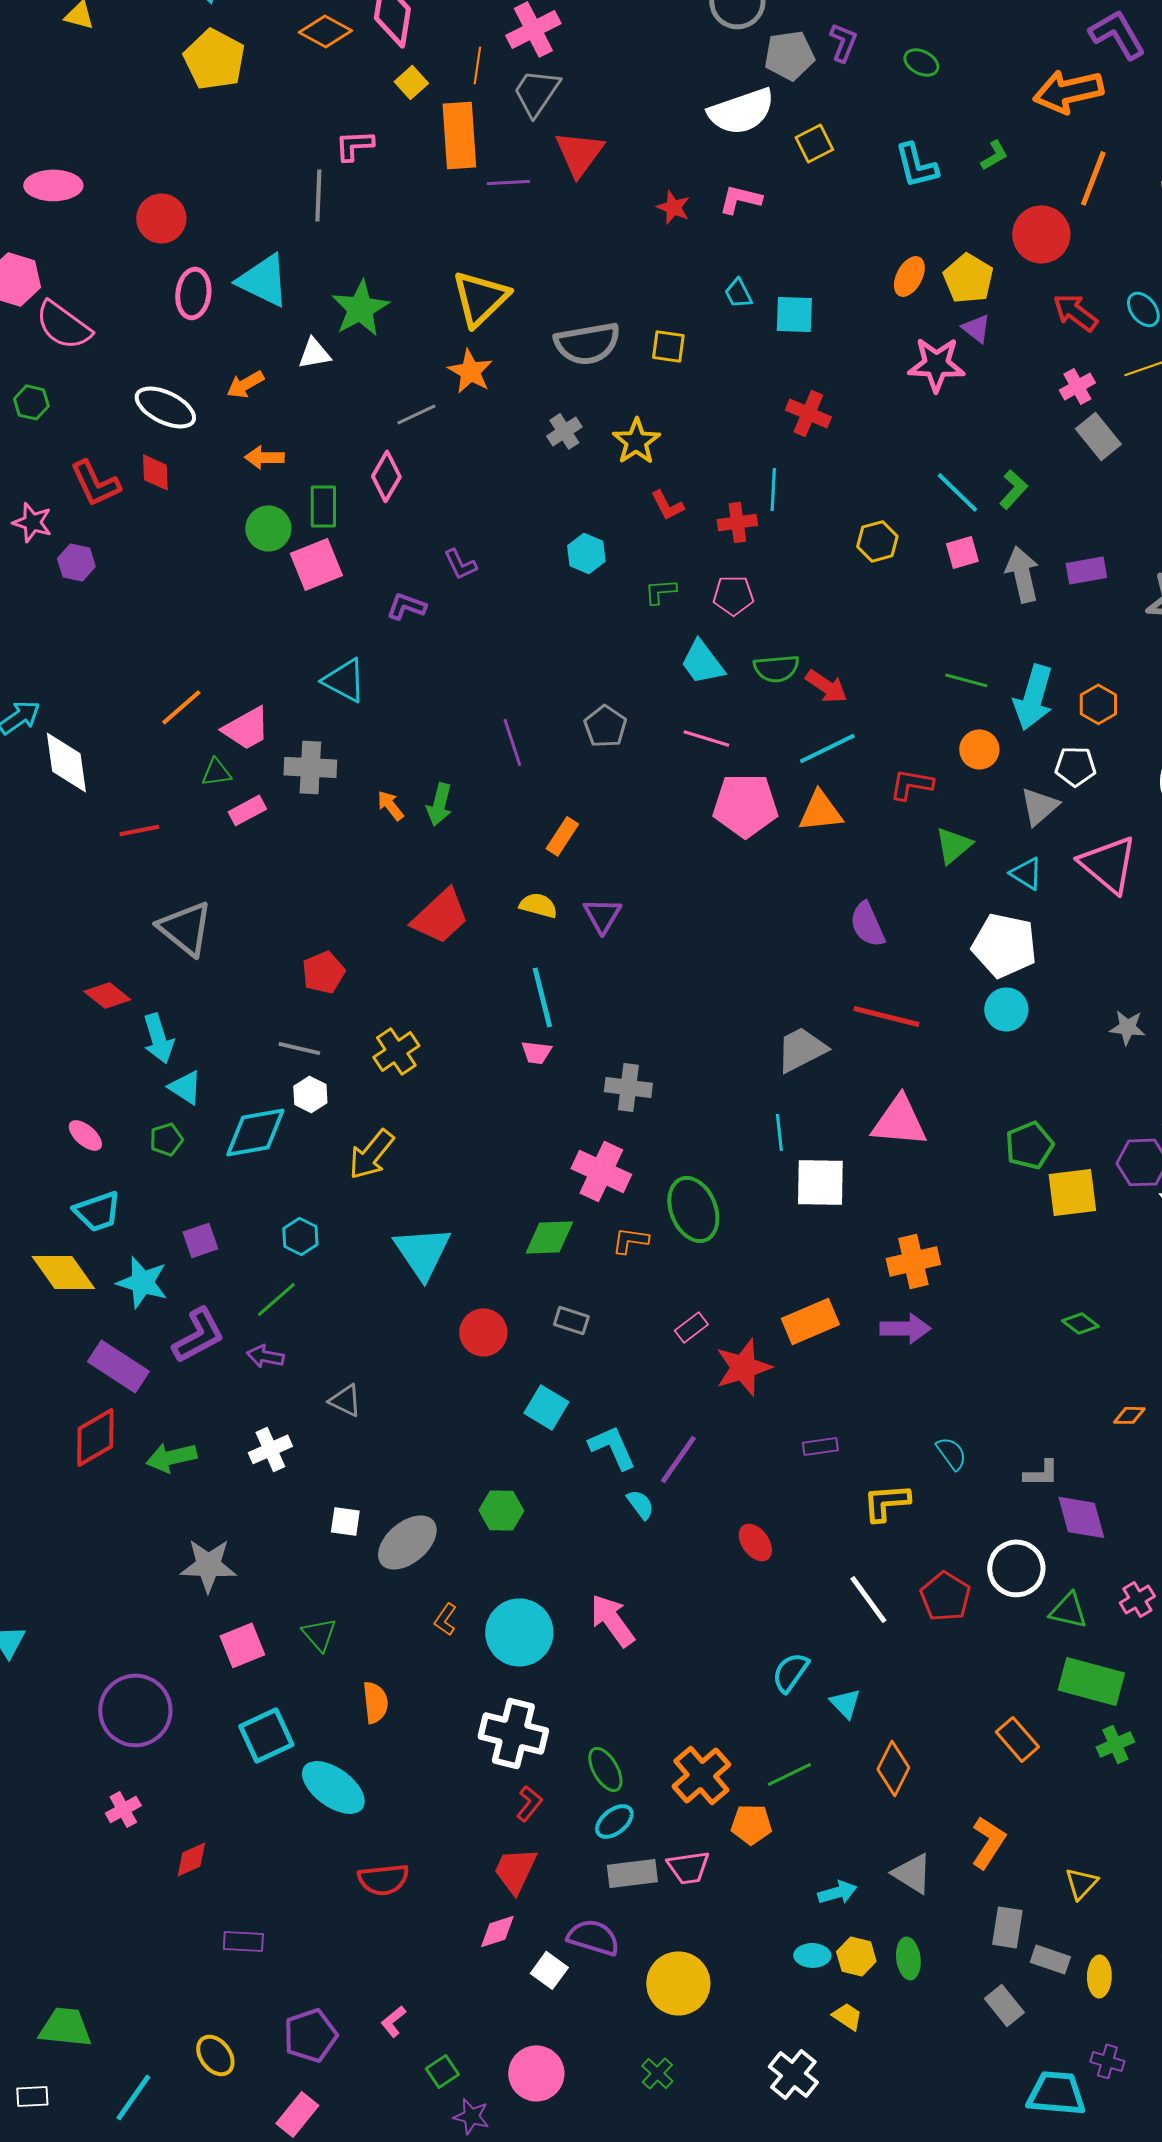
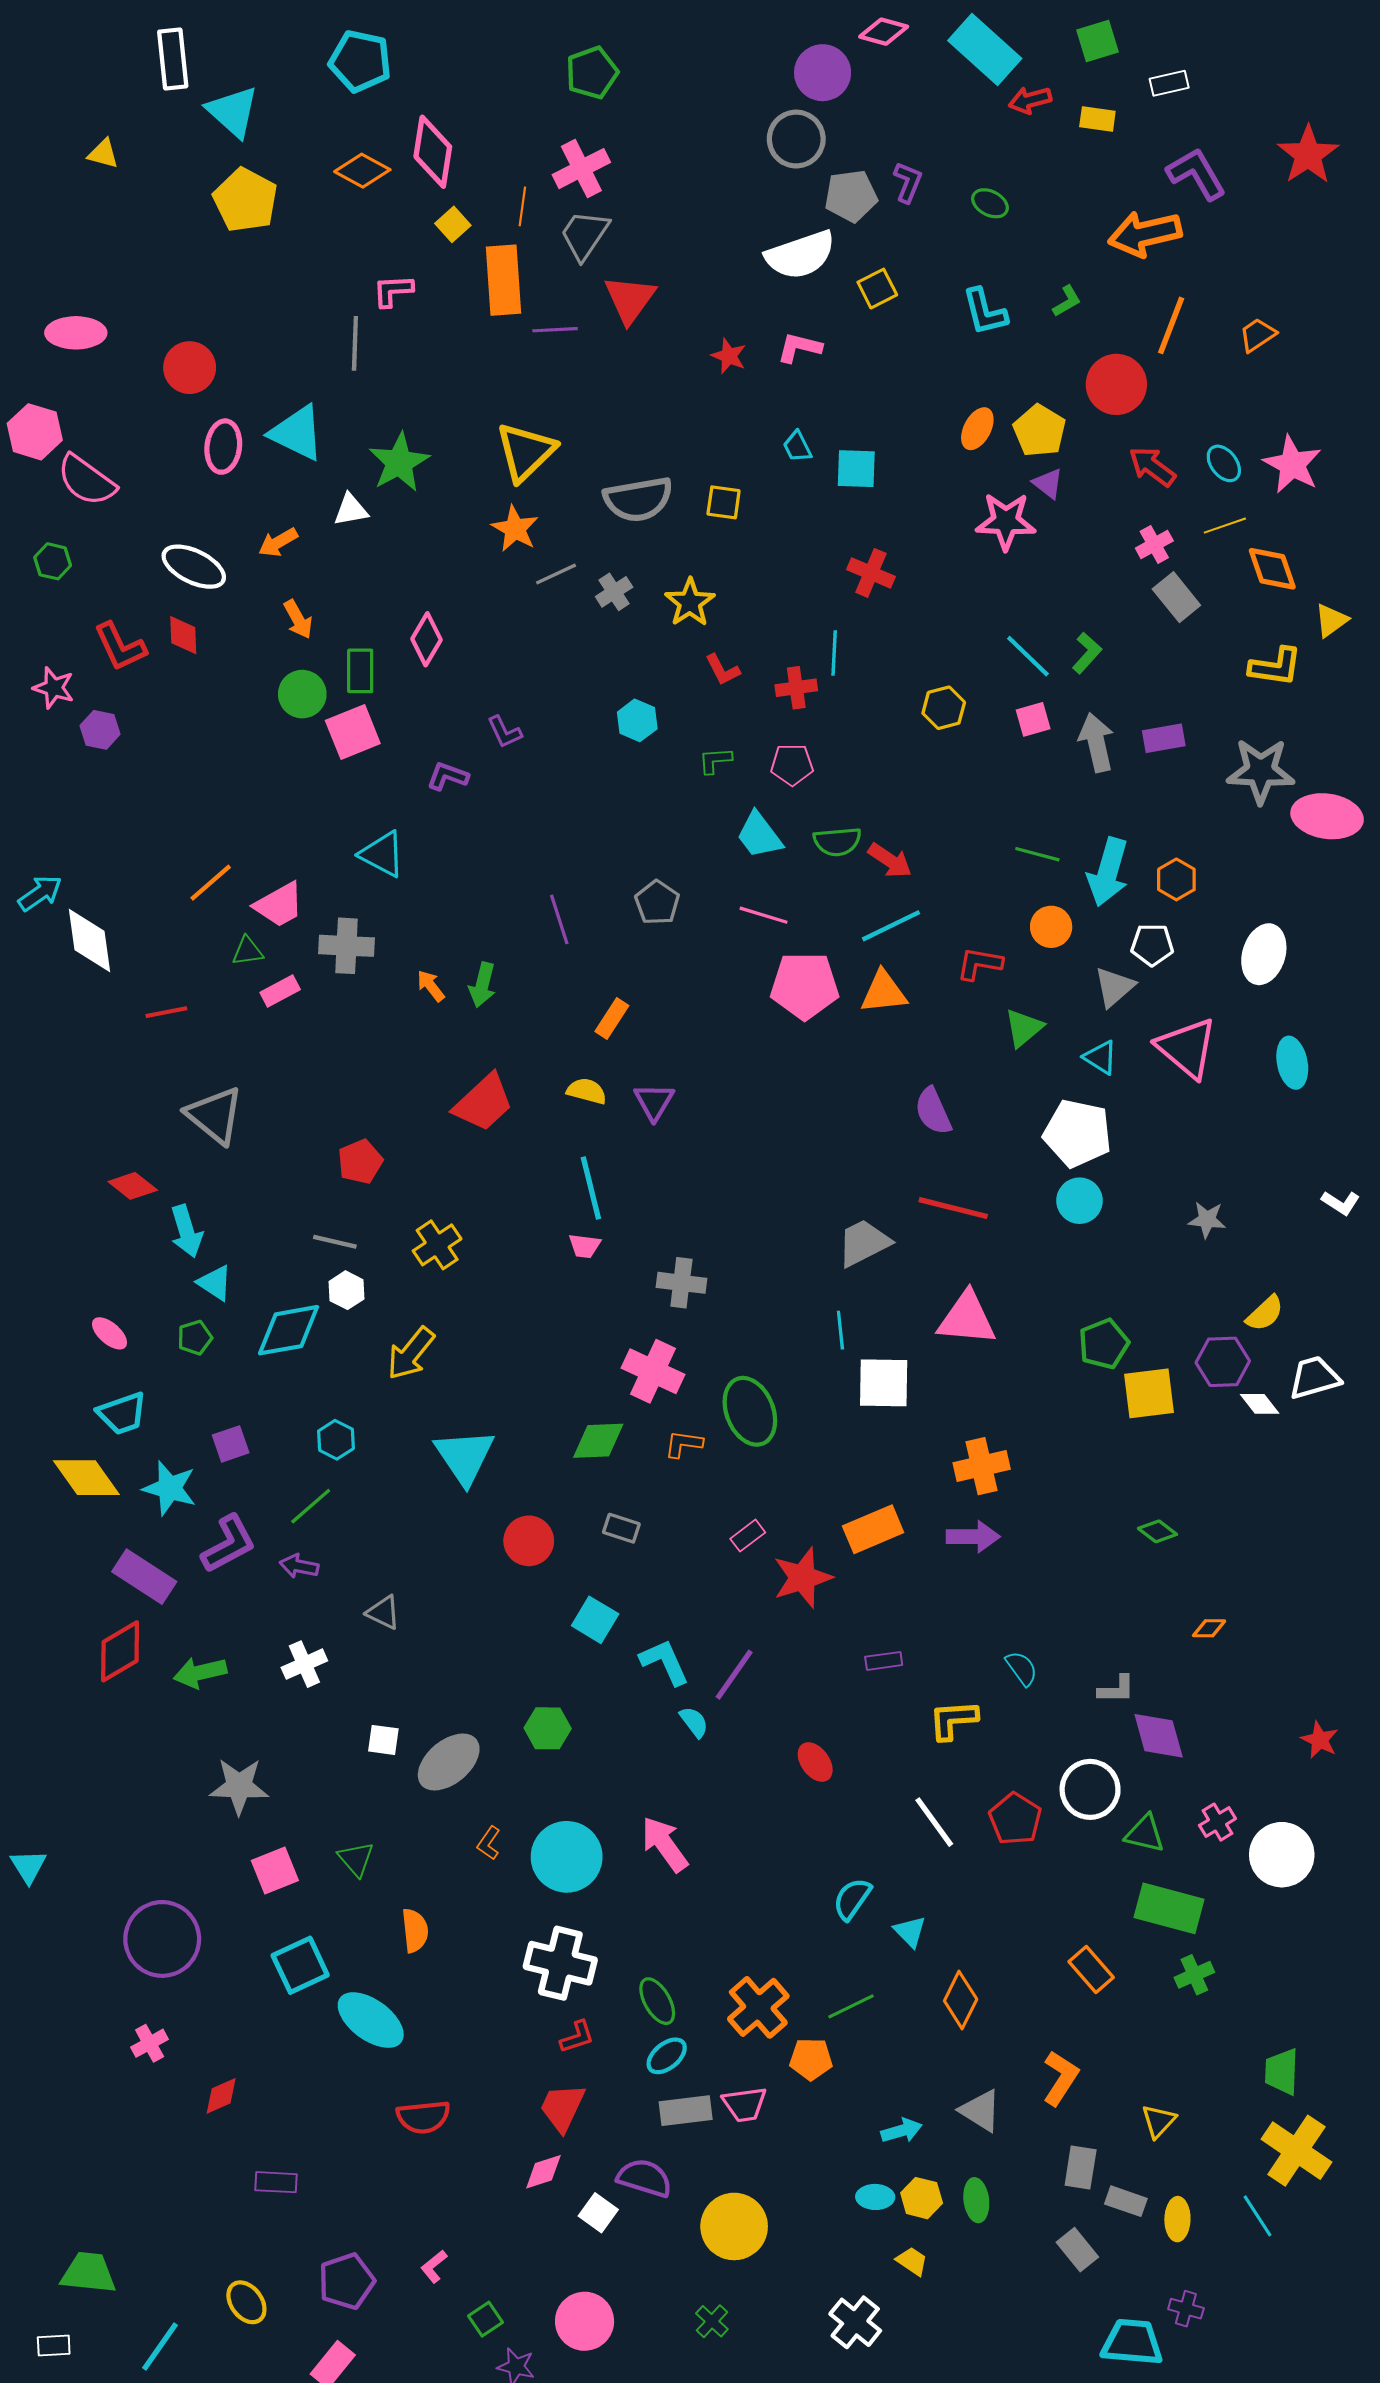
gray line: (416, 414) -> (556, 574), moved
orange arrow: (264, 457) -> (298, 619), turned -120
red L-shape: (529, 1803) -> (577, 2037), turned 33

